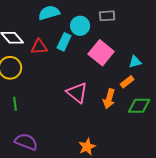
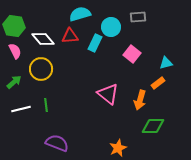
red triangle: (39, 47) -> (70, 36), moved
pink square: (101, 53) -> (132, 54), size x0.7
green diamond: (139, 106) -> (153, 126), moved

